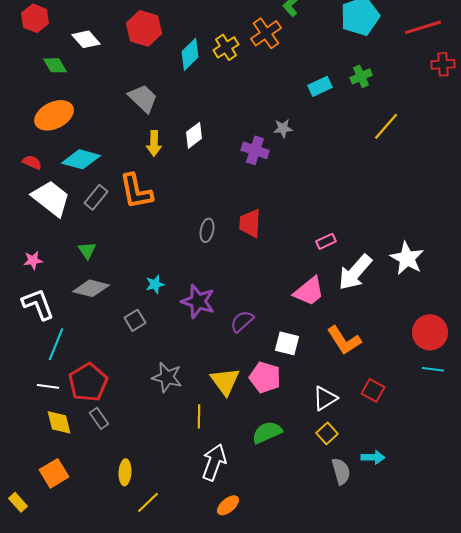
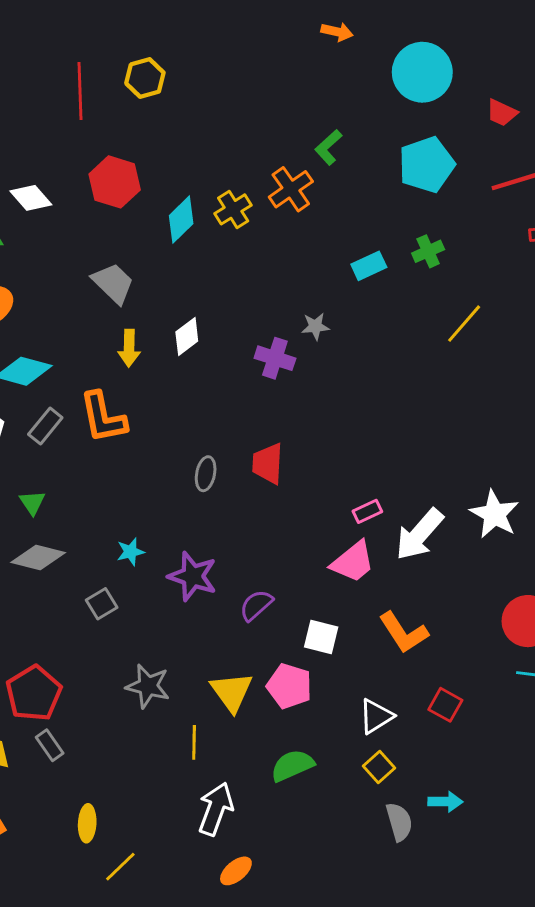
pink rectangle: (326, 241) -> (367, 511), moved

